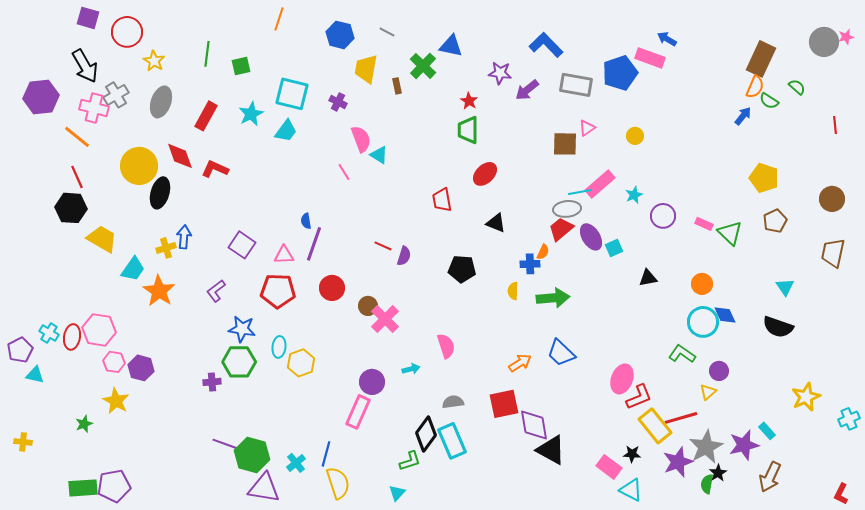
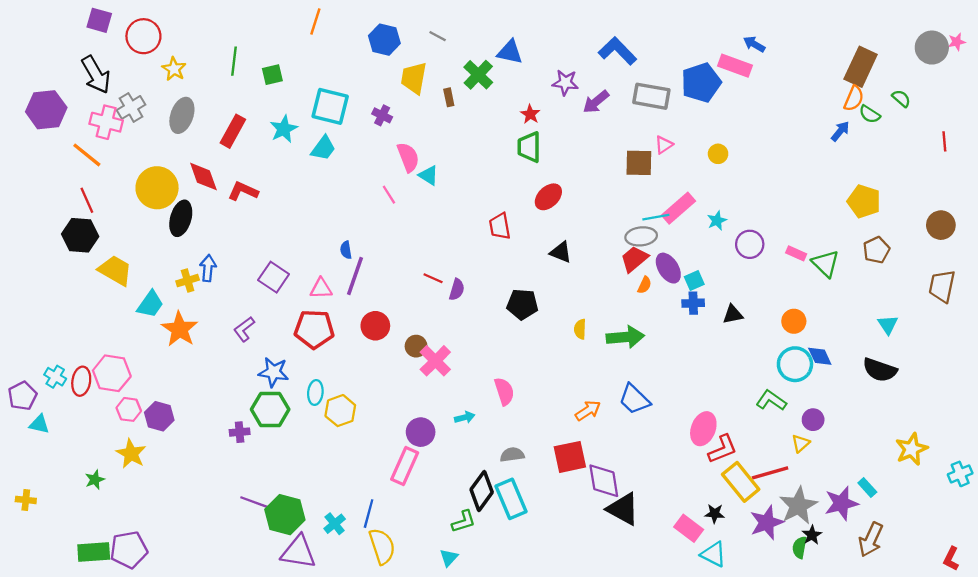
orange semicircle: (543, 252) -> (645, 285), moved
blue cross: (530, 264) -> (693, 303), moved

